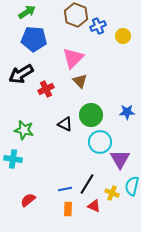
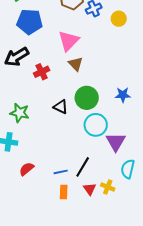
yellow cross: (112, 193) -> (108, 187), moved
red semicircle: (28, 200) -> (27, 169), moved
red triangle: (94, 206) -> (90, 189), turned 32

